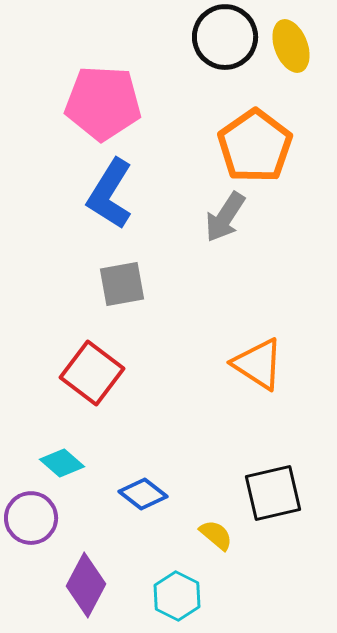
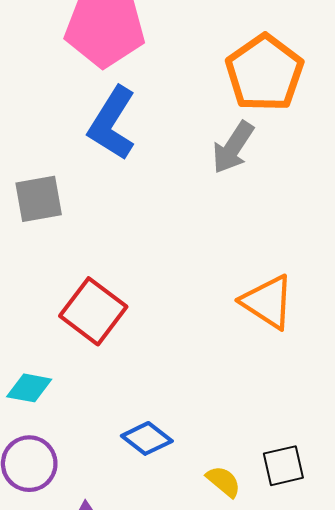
gray square: (122, 284) -> (39, 199), moved
cyan diamond: (62, 463) -> (29, 388), moved, turned -30
black square: (273, 493) -> (283, 466), moved, size x0.7

